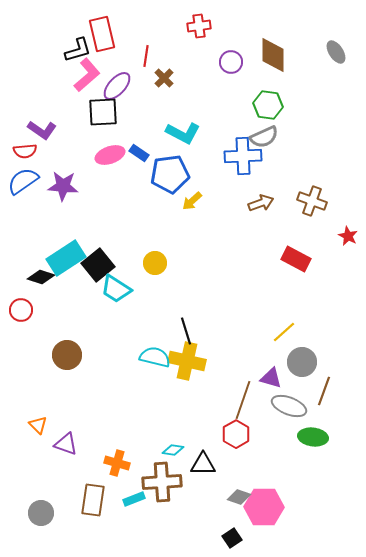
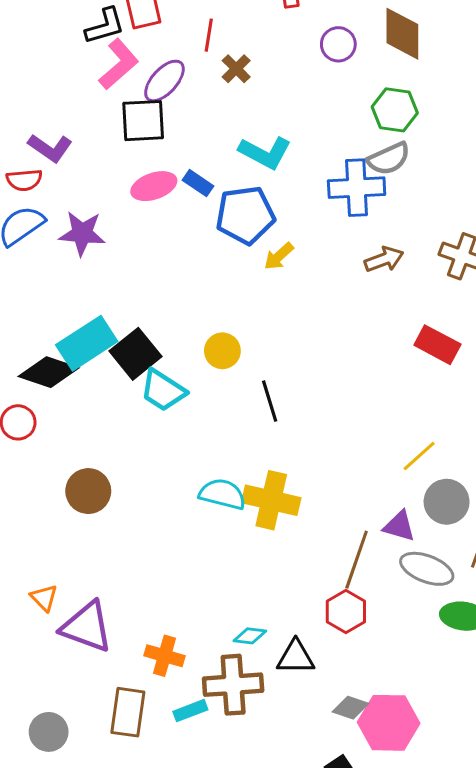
black diamond: (41, 277) -> (49, 372), size x1.4
black line: (186, 331) -> (270, 401), moved
purple triangle: (66, 444) -> (87, 627), size x1.5

